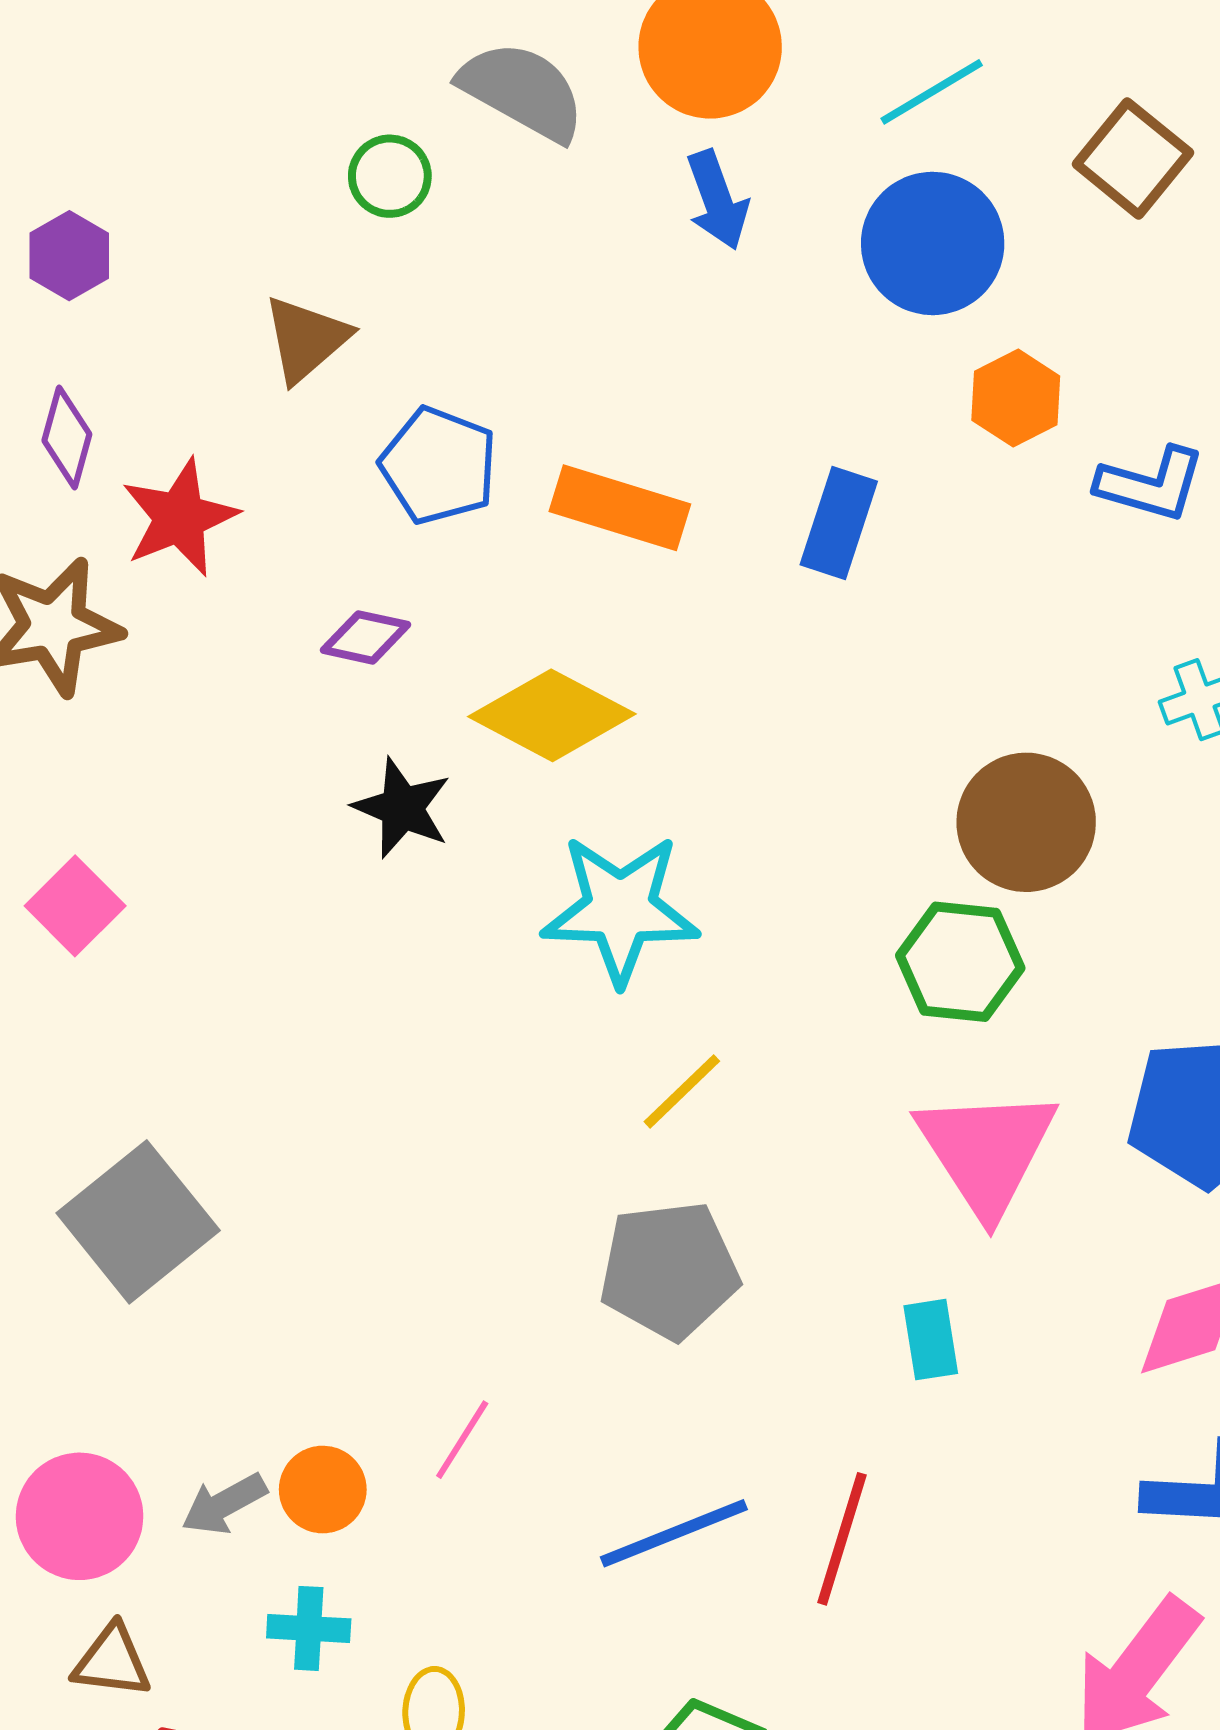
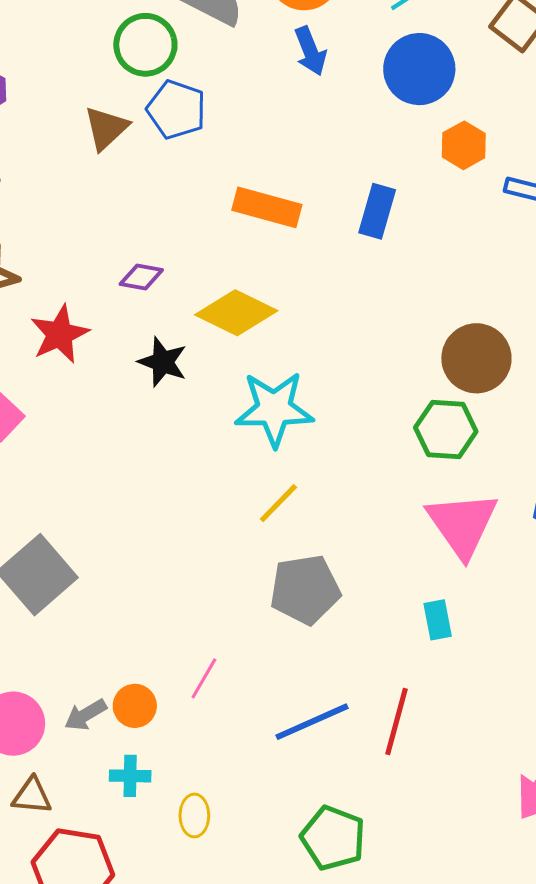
green circle: (390, 176) -> (145, 45), size x1.5
blue pentagon: (439, 465) -> (176, 110), moved
red star: (180, 518) -> (60, 334), moved
yellow line: (682, 1091) -> (278, 503), moved

